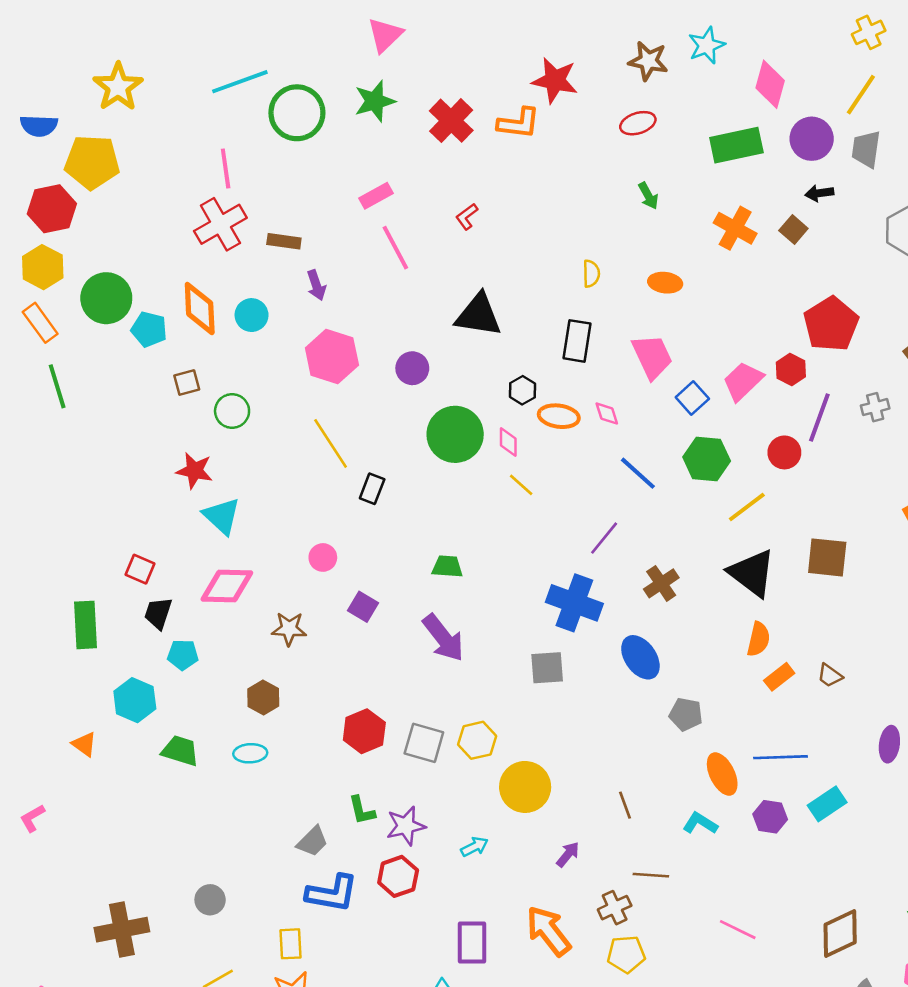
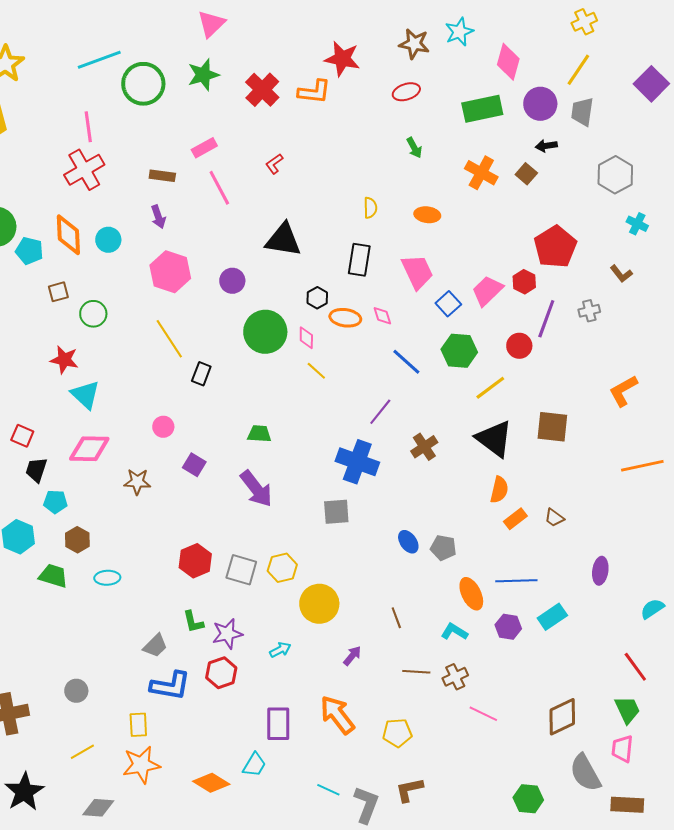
brown rectangle: (284, 241) -> (162, 176), moved
blue ellipse: (640, 657) -> (408, 542), moved, size x0.7
brown hexagon: (263, 698) -> (77, 540), moved
brown cross: (615, 908) -> (455, 677), moved

